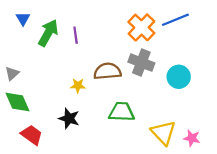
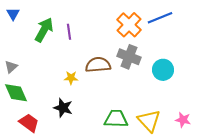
blue triangle: (23, 19) -> (13, 14), moved
green trapezoid: (122, 112) -> (116, 119), moved
pink star: (192, 138) -> (183, 120), moved

